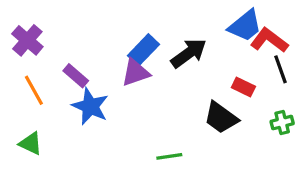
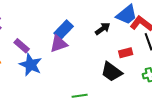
black arrow: (189, 53) -> (103, 29), moved, size x0.7
red rectangle: (243, 87) -> (126, 53), turned -40

